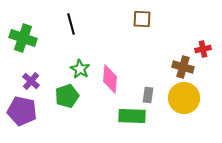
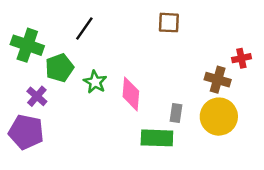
black line: (71, 24) -> (84, 29), turned 50
green pentagon: (67, 96) -> (59, 68), moved

